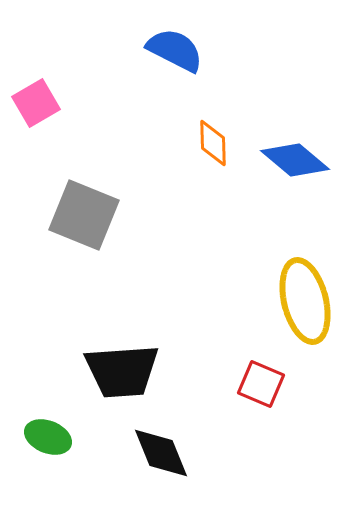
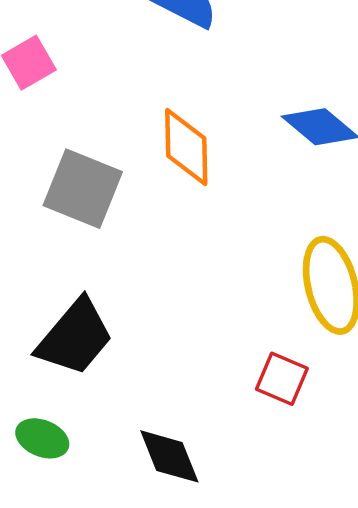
orange diamond: (213, 143) -> (186, 147), moved, size x1.5
black trapezoid: (122, 371) -> (75, 337), moved, turned -46

